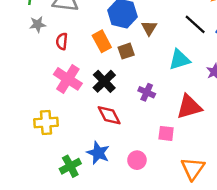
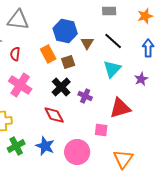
black line: (195, 24) -> (113, 41), moved
cyan triangle: (179, 60) -> (112, 69), turned -30
black cross: (104, 81) -> (61, 87), moved
pink circle: (137, 160) -> (77, 152), size x1.6
green cross: (70, 166) -> (16, 146), moved

